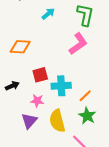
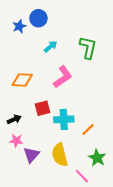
pink L-shape: (78, 44) -> (63, 77), moved
pink star: (37, 101) -> (16, 141), moved
green star: (87, 116) -> (97, 158), moved

